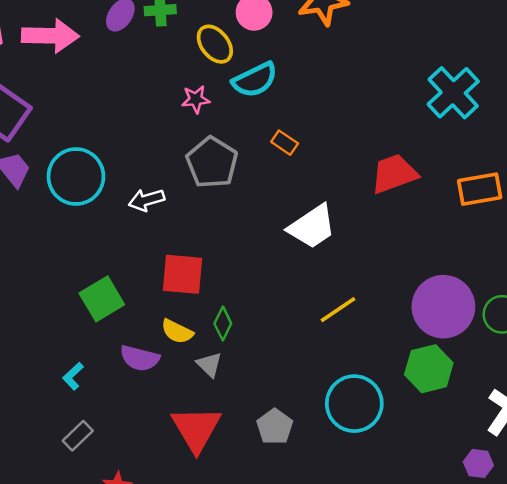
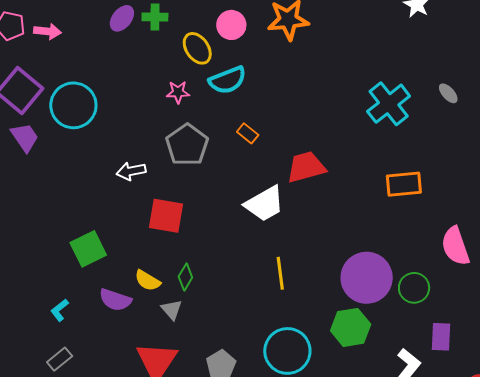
pink arrow: (50, 36) -> (47, 31), moved, size x0.6
red trapezoid: (394, 174) -> (306, 167), moved
cyan circle: (76, 177) -> (73, 105), moved
red square: (182, 274) -> (166, 216), moved
yellow line: (338, 310) -> (280, 273), turned -68

